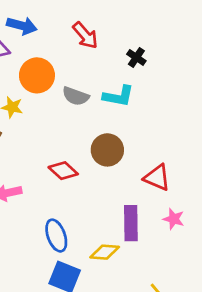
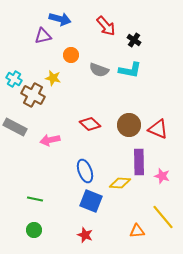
black cross: (136, 57) -> (134, 40), moved
orange circle: (37, 75) -> (71, 55), size x0.6
brown circle: (107, 150) -> (129, 125), moved
pink star: (174, 219) -> (162, 176), moved

